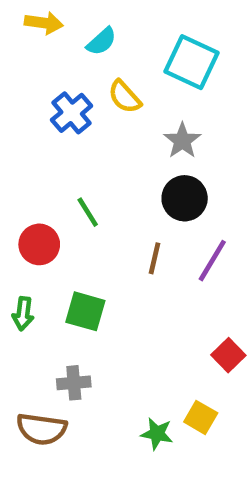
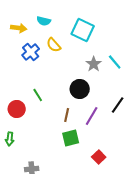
yellow arrow: (44, 23) -> (19, 28), moved
cyan semicircle: (102, 41) -> (44, 21), turned 56
gray star: (182, 141) -> (94, 64), moved
green square: (85, 311) -> (71, 138), moved, turned -30

